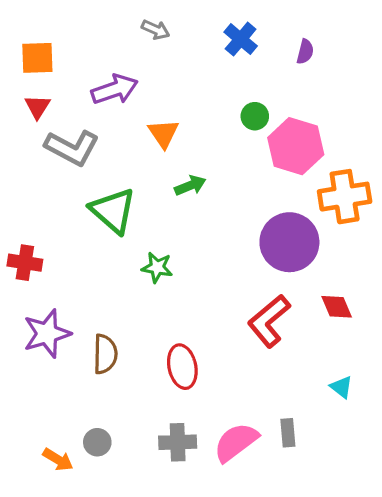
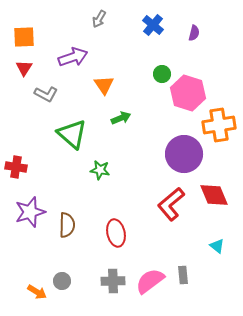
gray arrow: (156, 30) -> (99, 19), turned 96
gray L-shape: (72, 148) -> (46, 94), size x0.7
red diamond: (337, 307) -> (214, 195), size x1.4

